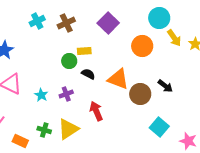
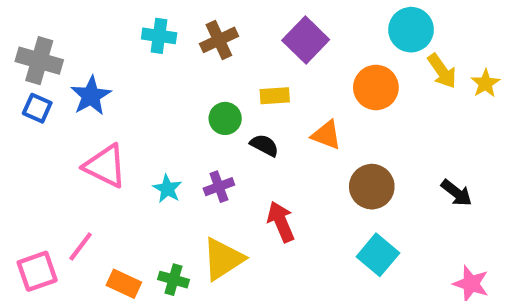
cyan cross: (37, 21) -> (159, 36), turned 35
yellow rectangle: (84, 51) -> (275, 96), moved
orange triangle: (118, 79) -> (326, 135), moved, size x0.7
black arrow: (165, 86) -> (456, 193), moved
cyan square: (159, 127) -> (378, 255), moved
green cross: (44, 130) -> (174, 280), moved

